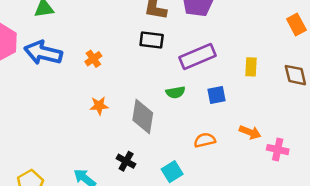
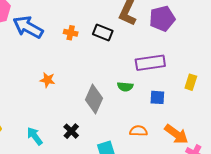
black rectangle: (152, 40) -> (103, 33), moved
orange cross: (93, 59) -> (71, 33), moved, turned 32
orange star: (99, 106) -> (47, 80), moved
orange arrow: (250, 132) -> (176, 134), size x1.4

